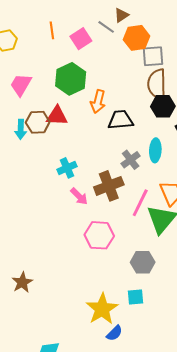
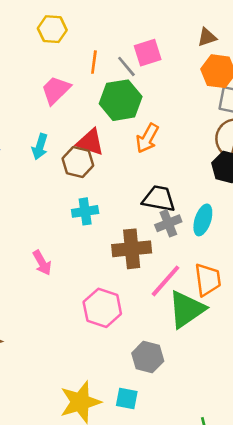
gray line: (106, 27) -> (126, 66), moved
orange line: (52, 30) -> (94, 62), moved
black trapezoid: (121, 120) -> (159, 199), moved
brown hexagon: (38, 122) -> (78, 162), moved
pink arrow: (79, 196) -> (42, 263), moved

